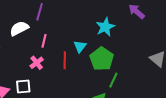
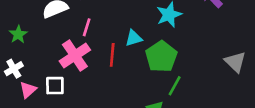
cyan triangle: (80, 47) -> (134, 38), turned 32
pink cross: (37, 63) -> (75, 55), size x1.6

